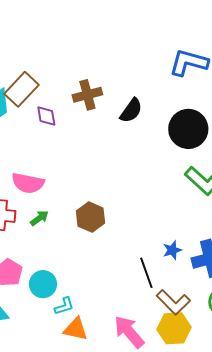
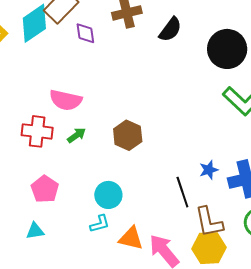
cyan circle: (43, 284) -> (108, 195), moved
brown L-shape: (173, 302) -> (209, 222), turned 32
orange triangle: (76, 329) -> (131, 238), moved

